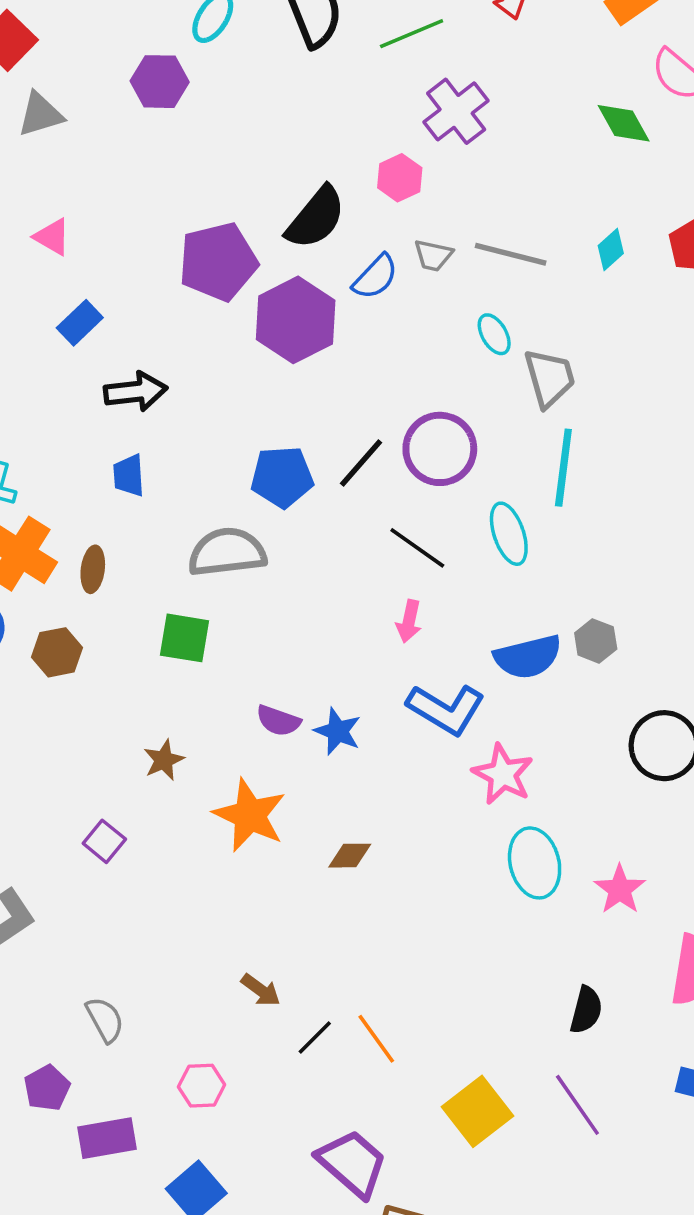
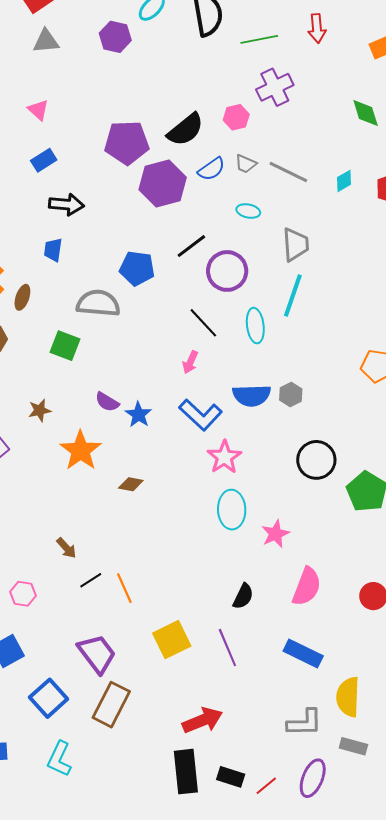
cyan ellipse: (494, 334) -> (248, 211), moved, turned -60
black line: (361, 463) -> (191, 246), moved

